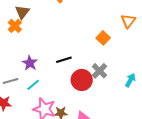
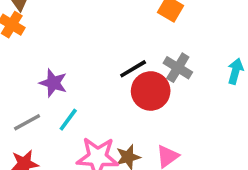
black line: (64, 60) -> (133, 69), moved

